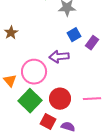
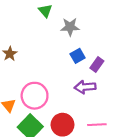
purple arrow: (59, 57) -> (85, 87), moved

